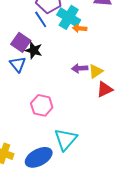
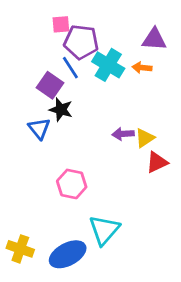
orange arrow: (80, 28) -> (142, 68), moved
purple square: (21, 42) -> (50, 85), moved

